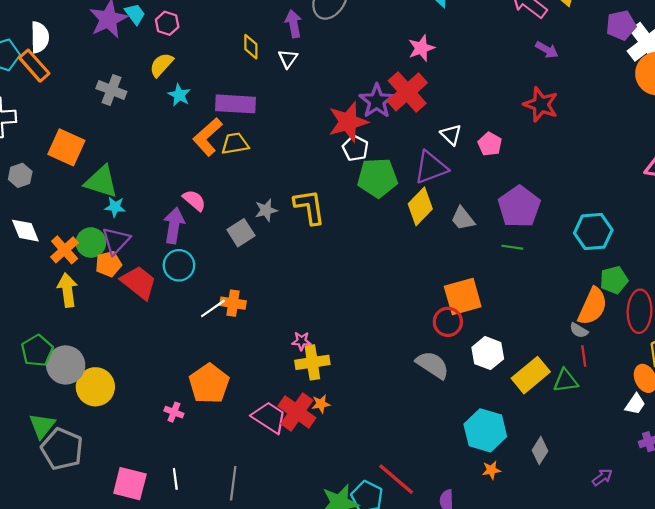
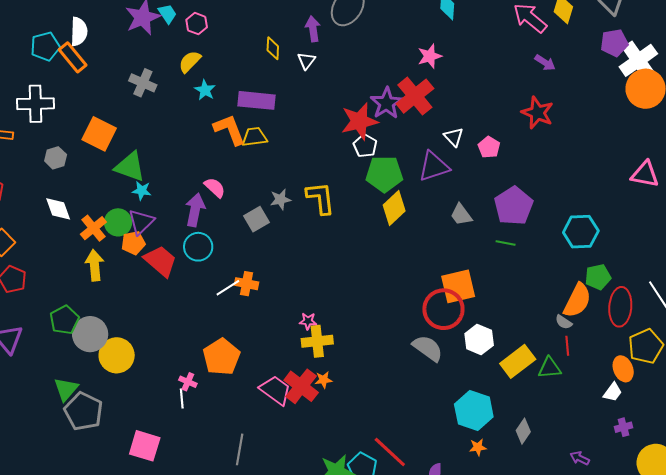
orange L-shape: (208, 137) -> (229, 130), turned 108
yellow diamond: (420, 206) -> (394, 208), moved
red circle: (448, 322) -> (443, 309), size x1.5
purple arrow: (602, 477) -> (580, 458), turned -120
white line: (175, 479) -> (182, 398), moved

